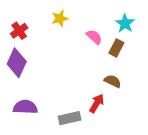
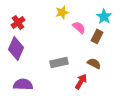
yellow star: (60, 18) -> (62, 12), moved
gray rectangle: (70, 118) -> (59, 62), moved

